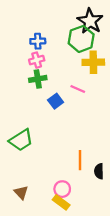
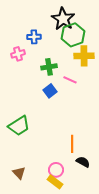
black star: (90, 21) -> (63, 19), moved
pink cross: (37, 60) -> (18, 54), moved
green cross: (38, 79) -> (49, 67), moved
black semicircle: (99, 171) -> (83, 162), moved, turned 120

